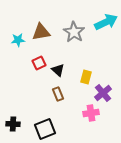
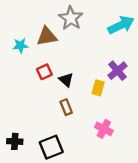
gray star: (74, 32) -> (71, 18), moved
purple cross: (103, 93) -> (118, 71), moved
pink cross: (91, 113) -> (104, 129), turned 35

